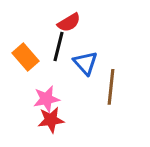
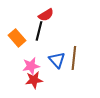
blue triangle: (85, 63) -> (57, 60), moved

